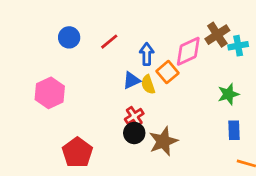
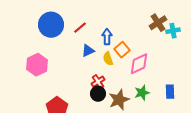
blue circle: (69, 37) -> (51, 25), size x1.6
pink diamond: (188, 51) -> (139, 64), moved
blue triangle: (131, 80) -> (88, 51), moved
green star: (228, 94) -> (142, 93), moved

